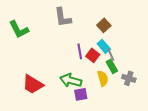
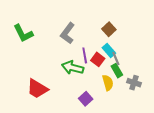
gray L-shape: (63, 17) -> (68, 33), moved, turned 45
green arrow: (71, 80) -> (73, 68), moved
purple square: (81, 94) -> (86, 99), turned -32

